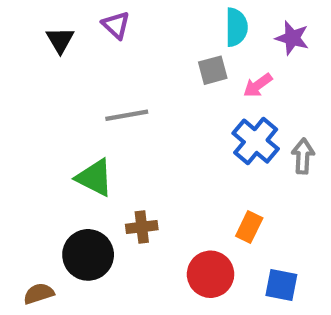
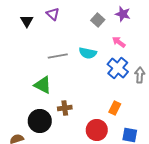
cyan semicircle: (236, 27) -> (88, 53), moved, turned 102
purple star: (292, 38) -> (123, 14), moved
gray square: (213, 70) -> (98, 20), moved, turned -32
pink arrow: (258, 85) -> (119, 42), turned 72

